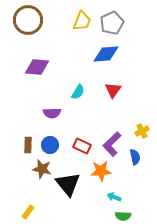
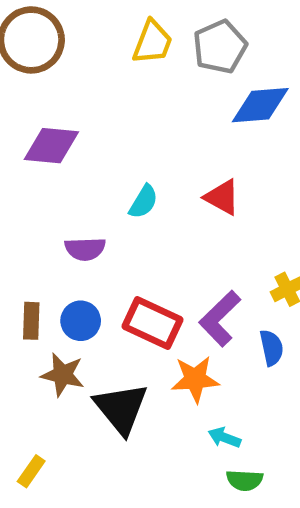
blue diamond: (106, 54) -> (260, 105), moved
red triangle: (113, 90) -> (222, 197), turned -36
red rectangle: (82, 146) -> (152, 323), size x1.4

